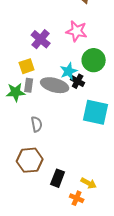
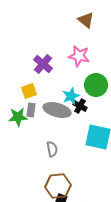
gray semicircle: (37, 124) -> (52, 149), moved
brown hexagon: (30, 160) -> (58, 186), moved

